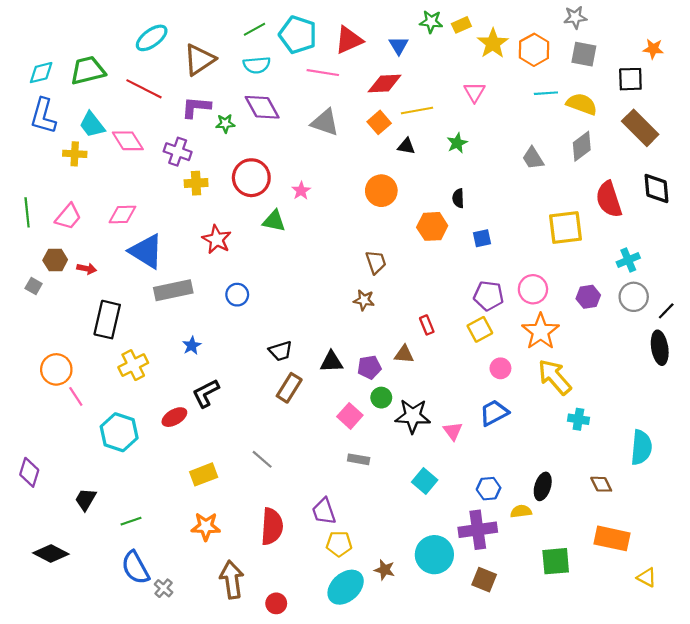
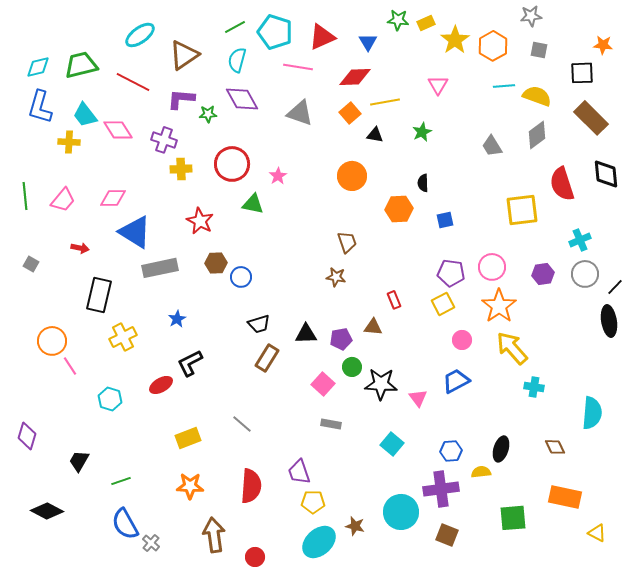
gray square: (584, 54) -> (539, 50), size x0.7
cyan semicircle: (257, 65) -> (237, 60), turned 110
brown hexagon: (55, 260) -> (216, 263), moved
blue circle: (237, 295) -> (241, 277), moved
cyan hexagon: (119, 432) -> (110, 399), size x0.7

